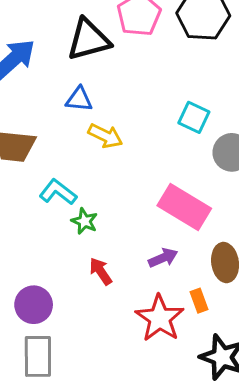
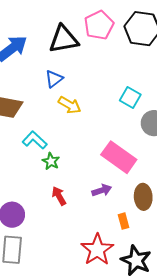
blue triangle: (79, 99) -> (54, 79), turned -48
red star: (160, 318) -> (97, 250), moved

